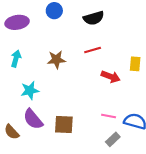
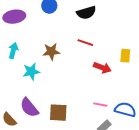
red line: (93, 50) -> (85, 43), turned 35
cyan star: (30, 90) -> (31, 72), moved

